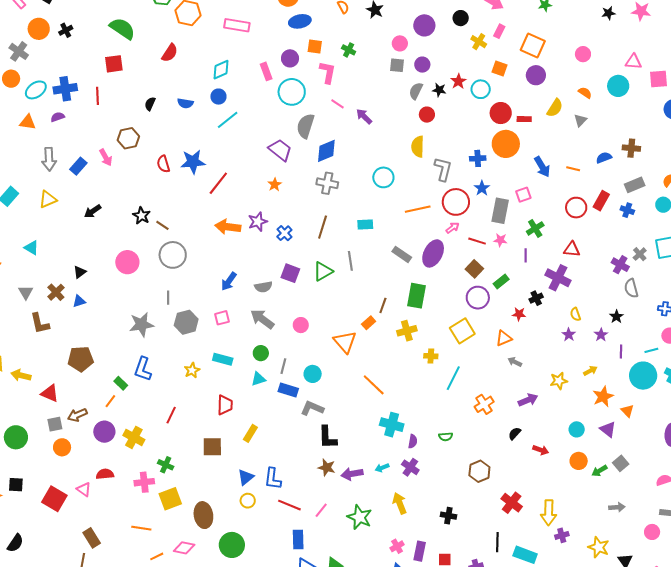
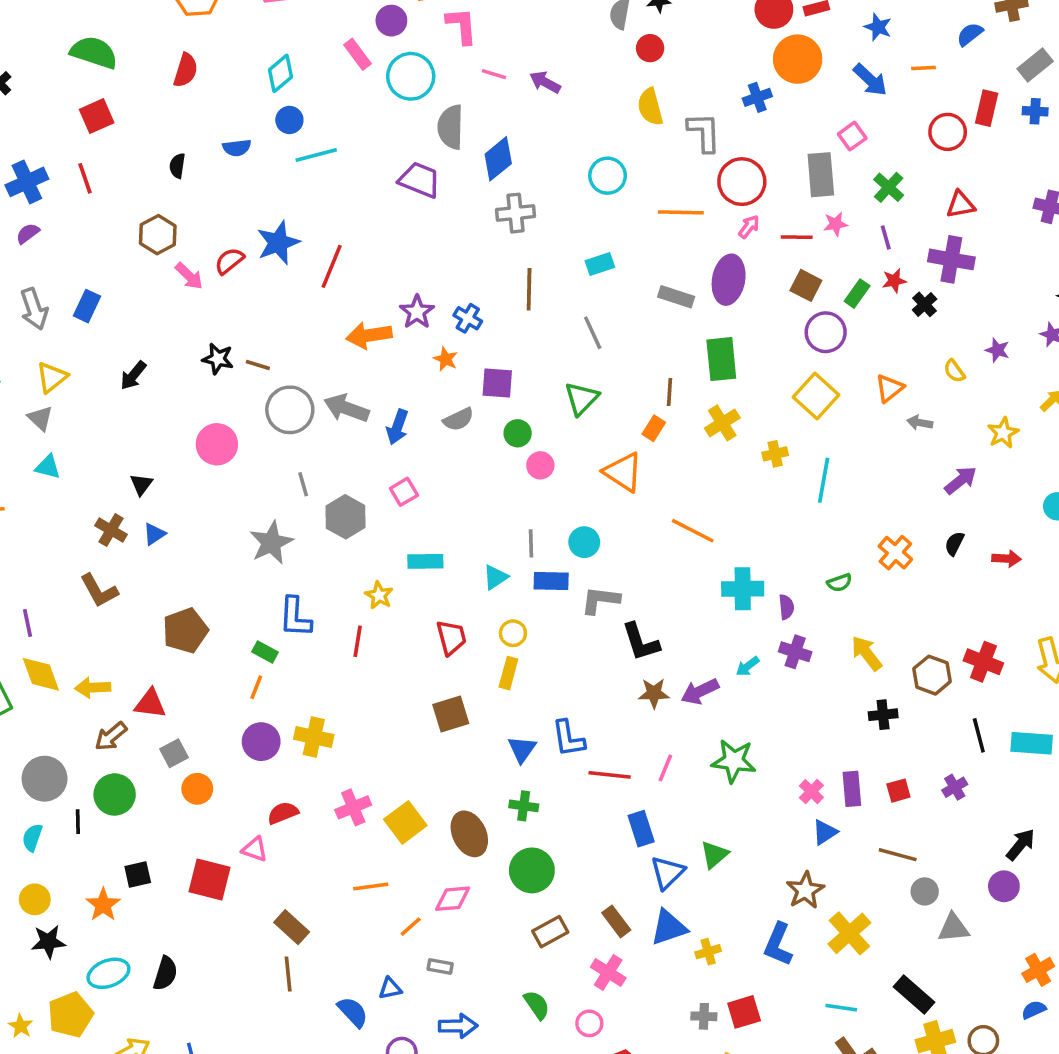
cyan line: (228, 120) -> (316, 155), turned 40
pink arrow: (106, 158) -> (189, 276), moved
red semicircle: (163, 164) -> (229, 261), turned 84
orange star: (275, 184) -> (446, 359), moved
blue star: (482, 188) -> (878, 27), moved
orange line: (418, 209) -> (681, 212), turned 30
green triangle: (323, 271) -> (582, 398), moved
gray triangle: (26, 292) -> (40, 418), moved
red star: (519, 314) -> (894, 281), moved
yellow semicircle: (575, 314) -> (954, 371), moved
gray arrow: (262, 319) -> (346, 408), moved
green circle: (261, 353) -> (518, 433), moved
orange cross: (484, 404) -> (895, 553), moved
brown arrow: (77, 415) -> (111, 736), moved
red line: (171, 415) -> (358, 641), moved
green cross: (166, 465) -> (524, 806), moved
brown hexagon: (479, 471) -> (932, 675), moved
yellow circle: (248, 501) -> (513, 633), moved
yellow arrow: (400, 503) -> (866, 653), moved

